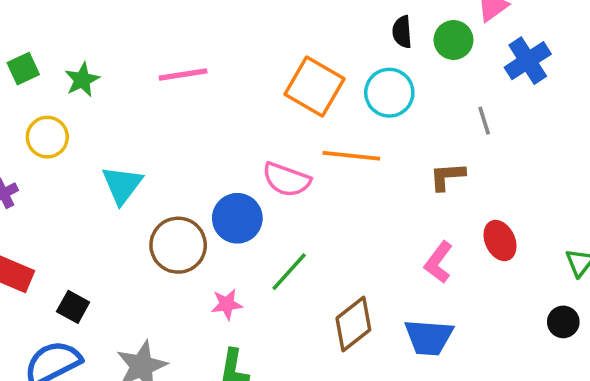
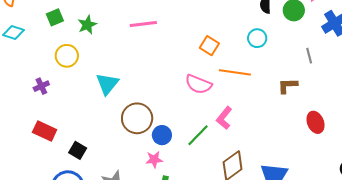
orange square: (315, 87) -> (209, 46), moved, size x0.6
cyan circle: (389, 93) -> (257, 38), size x0.7
blue circle: (237, 218) -> (162, 135), moved, size x0.7
pink L-shape: (439, 262) -> (224, 118), moved
pink star: (227, 304) -> (154, 160), moved

